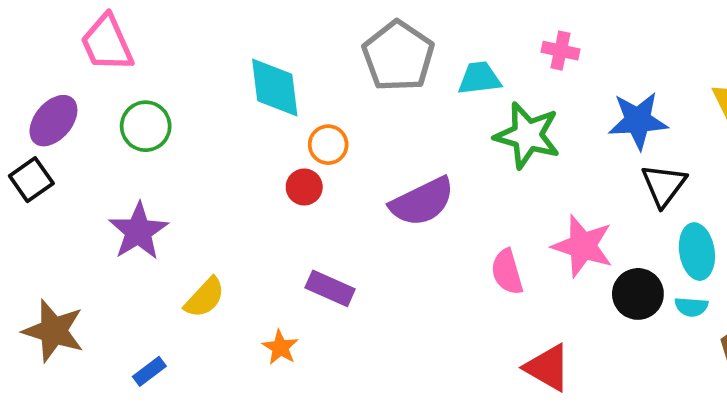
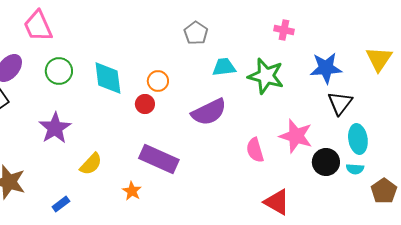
gray pentagon: (398, 56) -> (196, 33), size x0.6
cyan trapezoid: (479, 78) -> (224, 67), moved
cyan diamond: (275, 87) -> (108, 78), moved
purple rectangle: (330, 288) -> (159, 159), size x1.5

